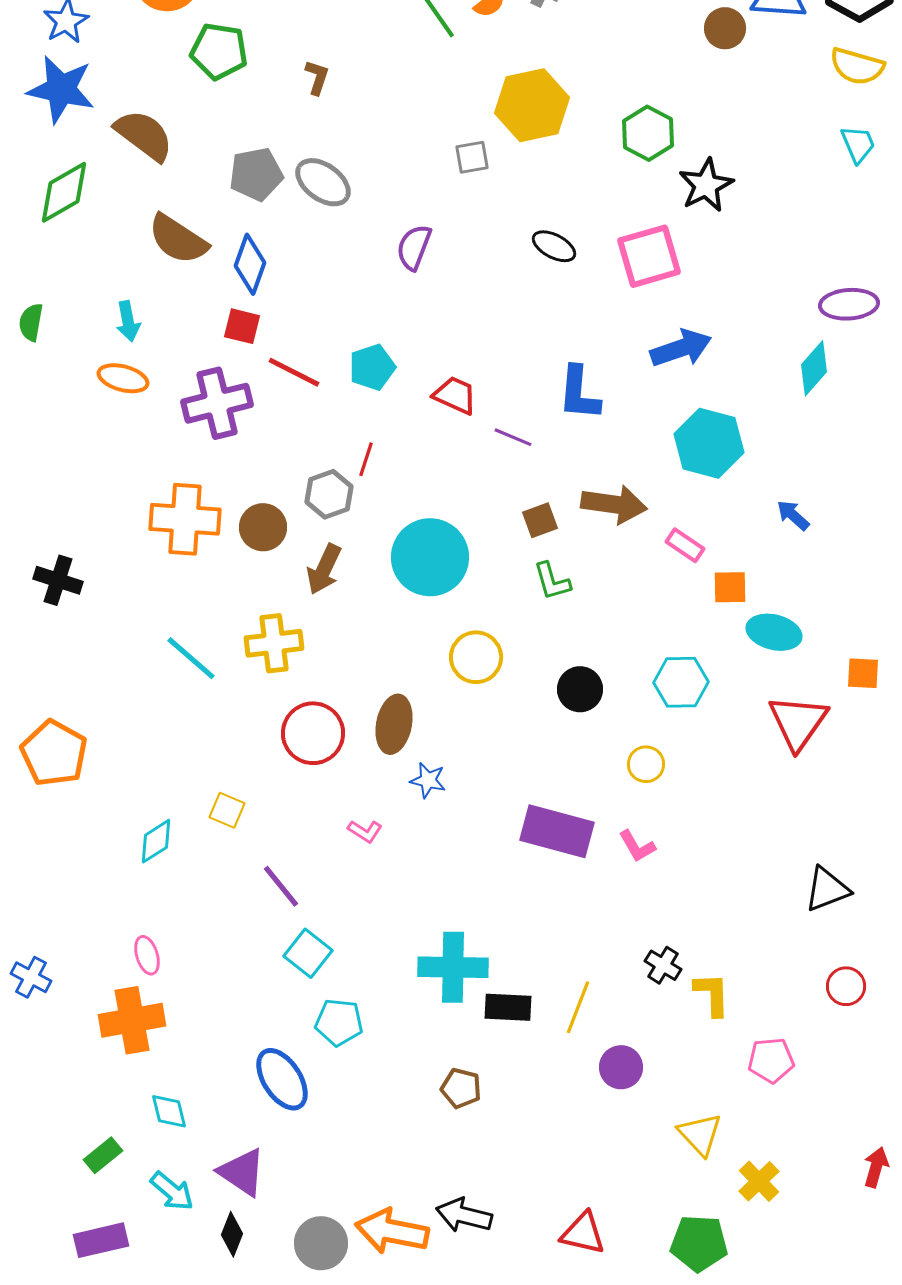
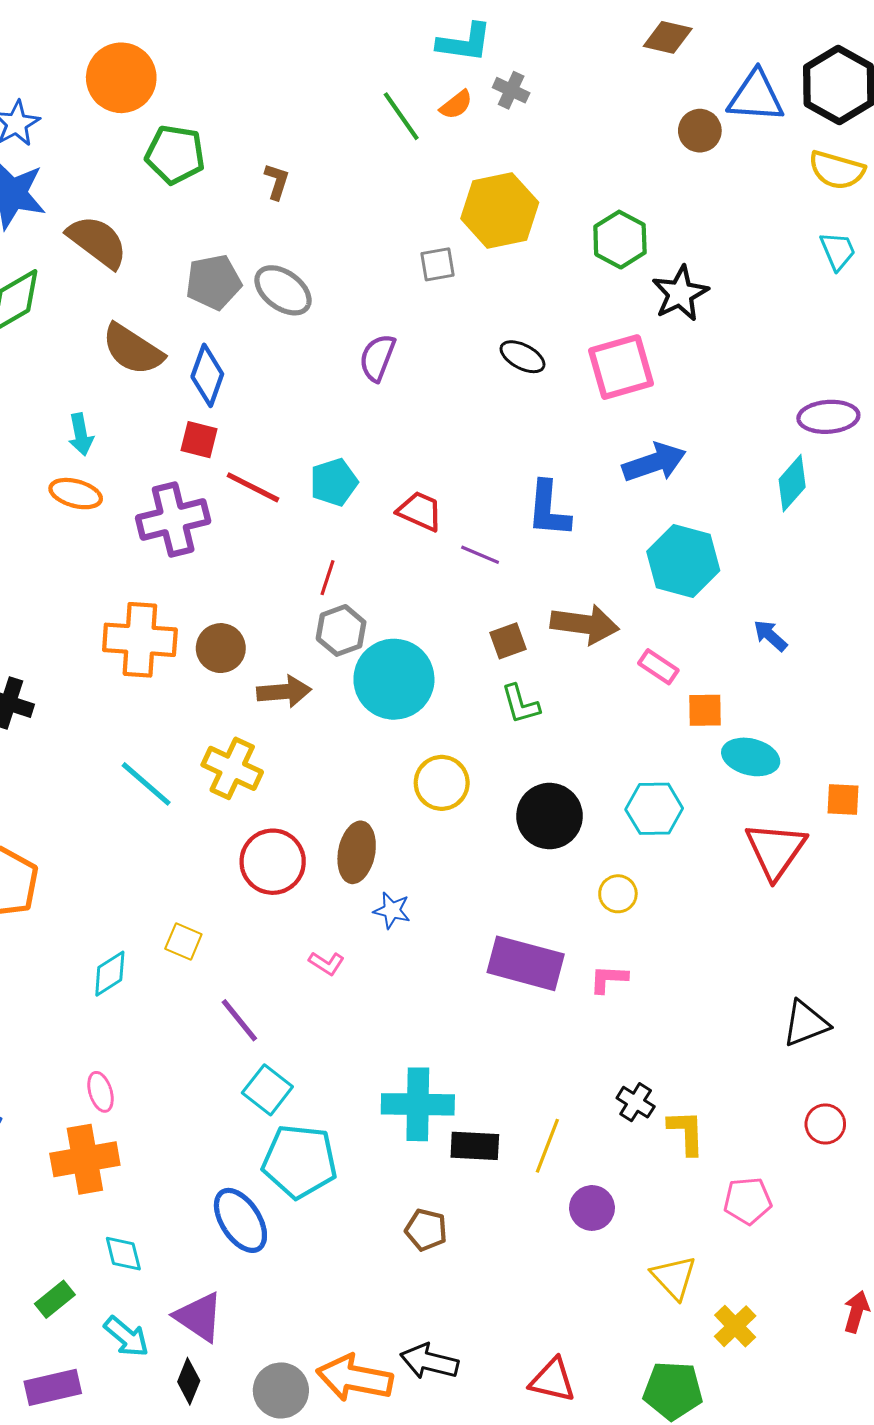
gray hexagon: (329, 494) -> (341, 630), moved
brown arrow: (324, 569) -> (284, 692), turned -120
yellow cross: (274, 643) -> (232, 768), turned 32
black circle: (580, 689) -> (549, 816), size x1.4
pink L-shape: (637, 846) -> (609, 979), turned 123
cyan pentagon: (339, 1022) -> (300, 1161), size x1.5

